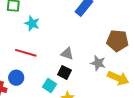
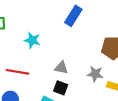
cyan star: (32, 23) -> (32, 40), moved

